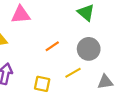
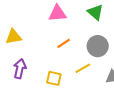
pink triangle: (21, 15) -> (57, 13), moved

